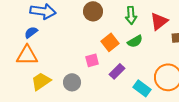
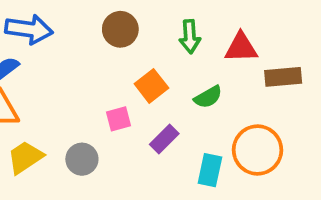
red triangle: (159, 21) -> (241, 48), turned 36
green semicircle: (135, 41) -> (208, 97), moved
cyan rectangle: (142, 88) -> (210, 170), turned 66

